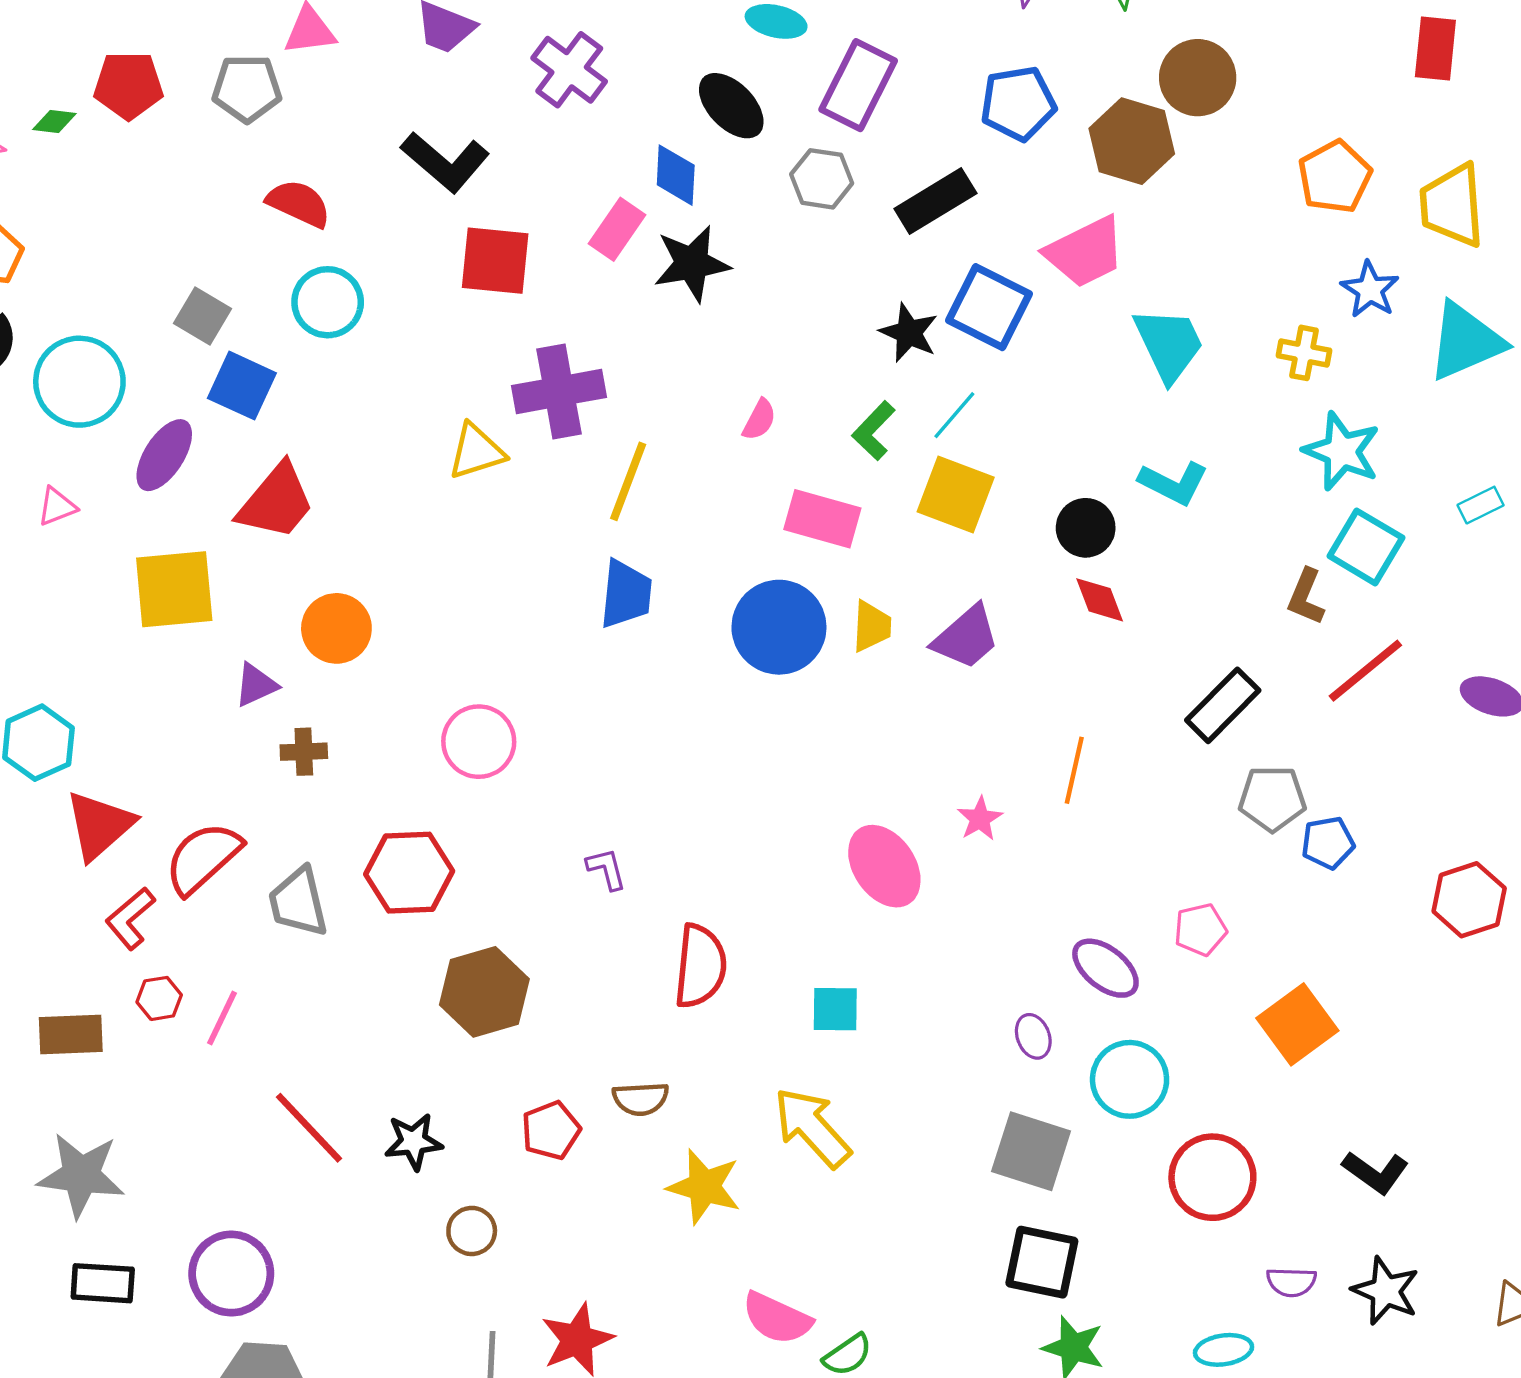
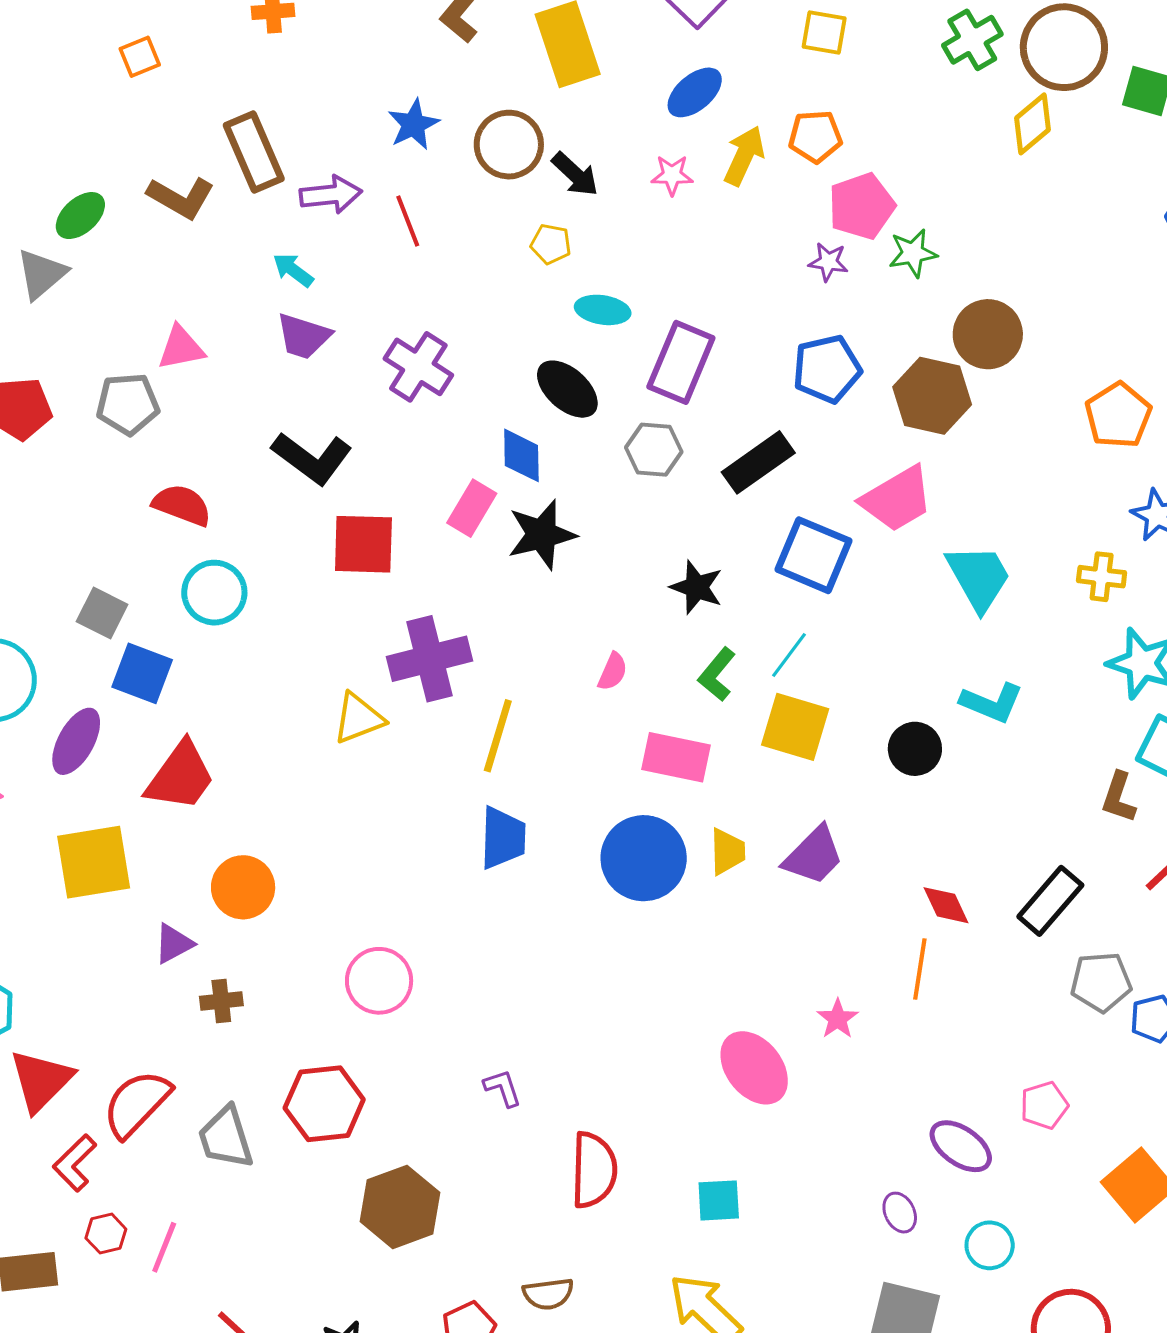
black star: (909, 333) -> (697, 587), moved
red diamond: (1100, 600) -> (946, 905), moved
cyan circle: (1130, 1079) -> (990, 1245), size x0.7

